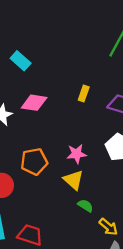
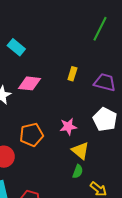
yellow triangle: (73, 180) -> (80, 151), moved
green semicircle: (85, 206) -> (78, 171), turned 80

